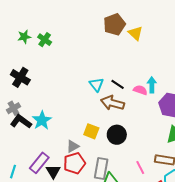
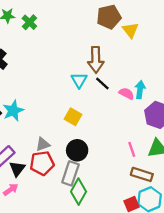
brown arrow: (112, 103) -> (96, 60), moved, turned -115
yellow square: (91, 131) -> (73, 117), moved
black circle: (117, 135) -> (77, 150), moved
pink line: (140, 167) -> (132, 149), moved

